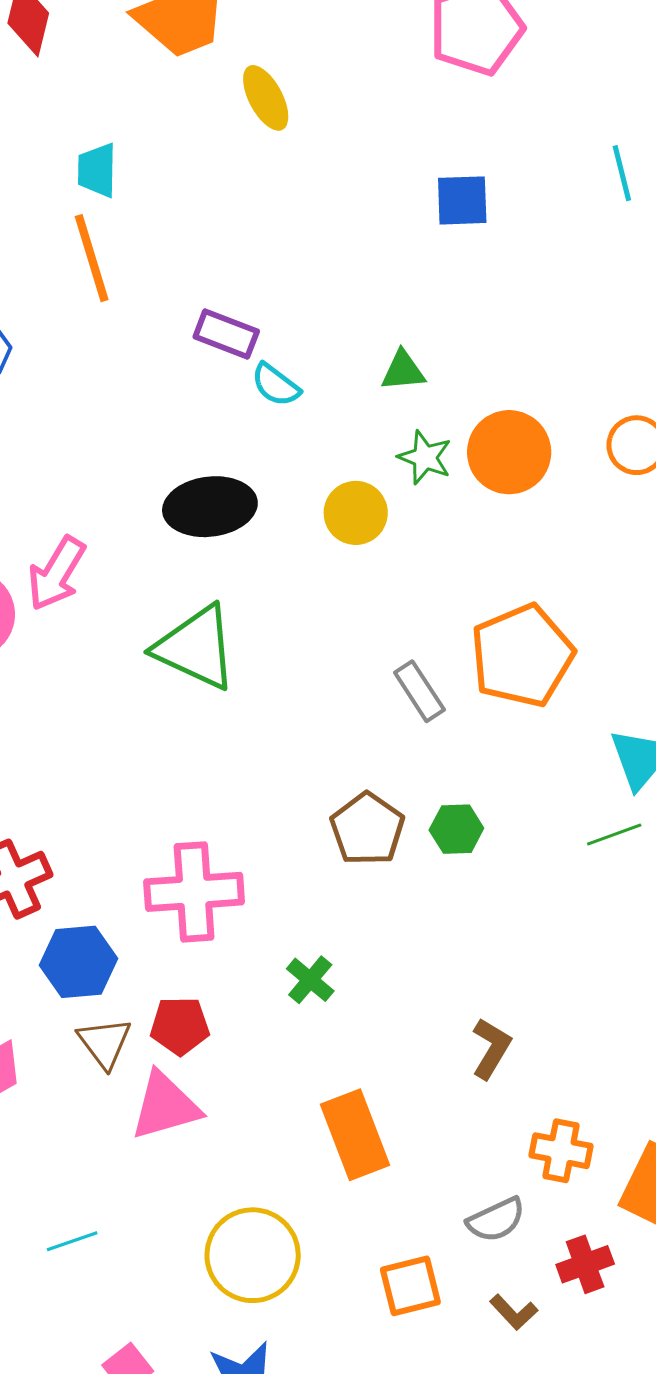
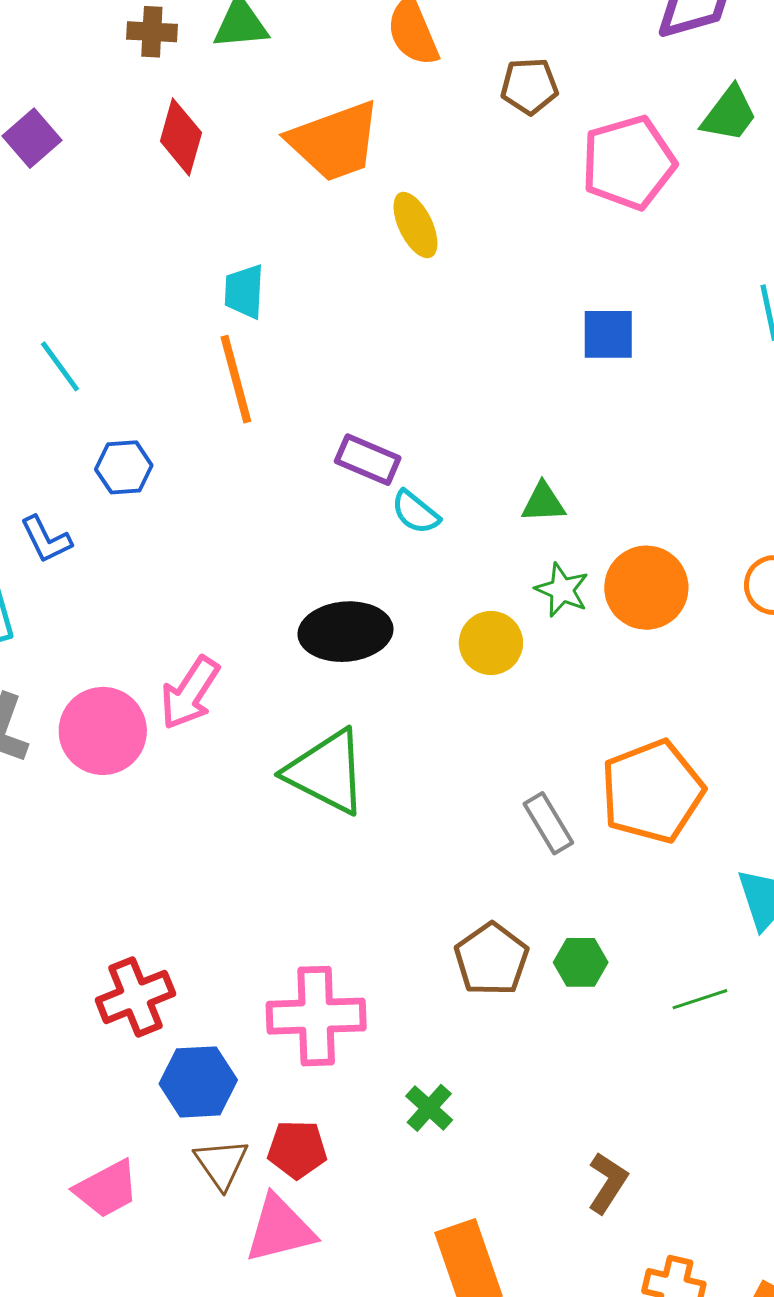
green line: (614, 834) -> (700, 999), moved

